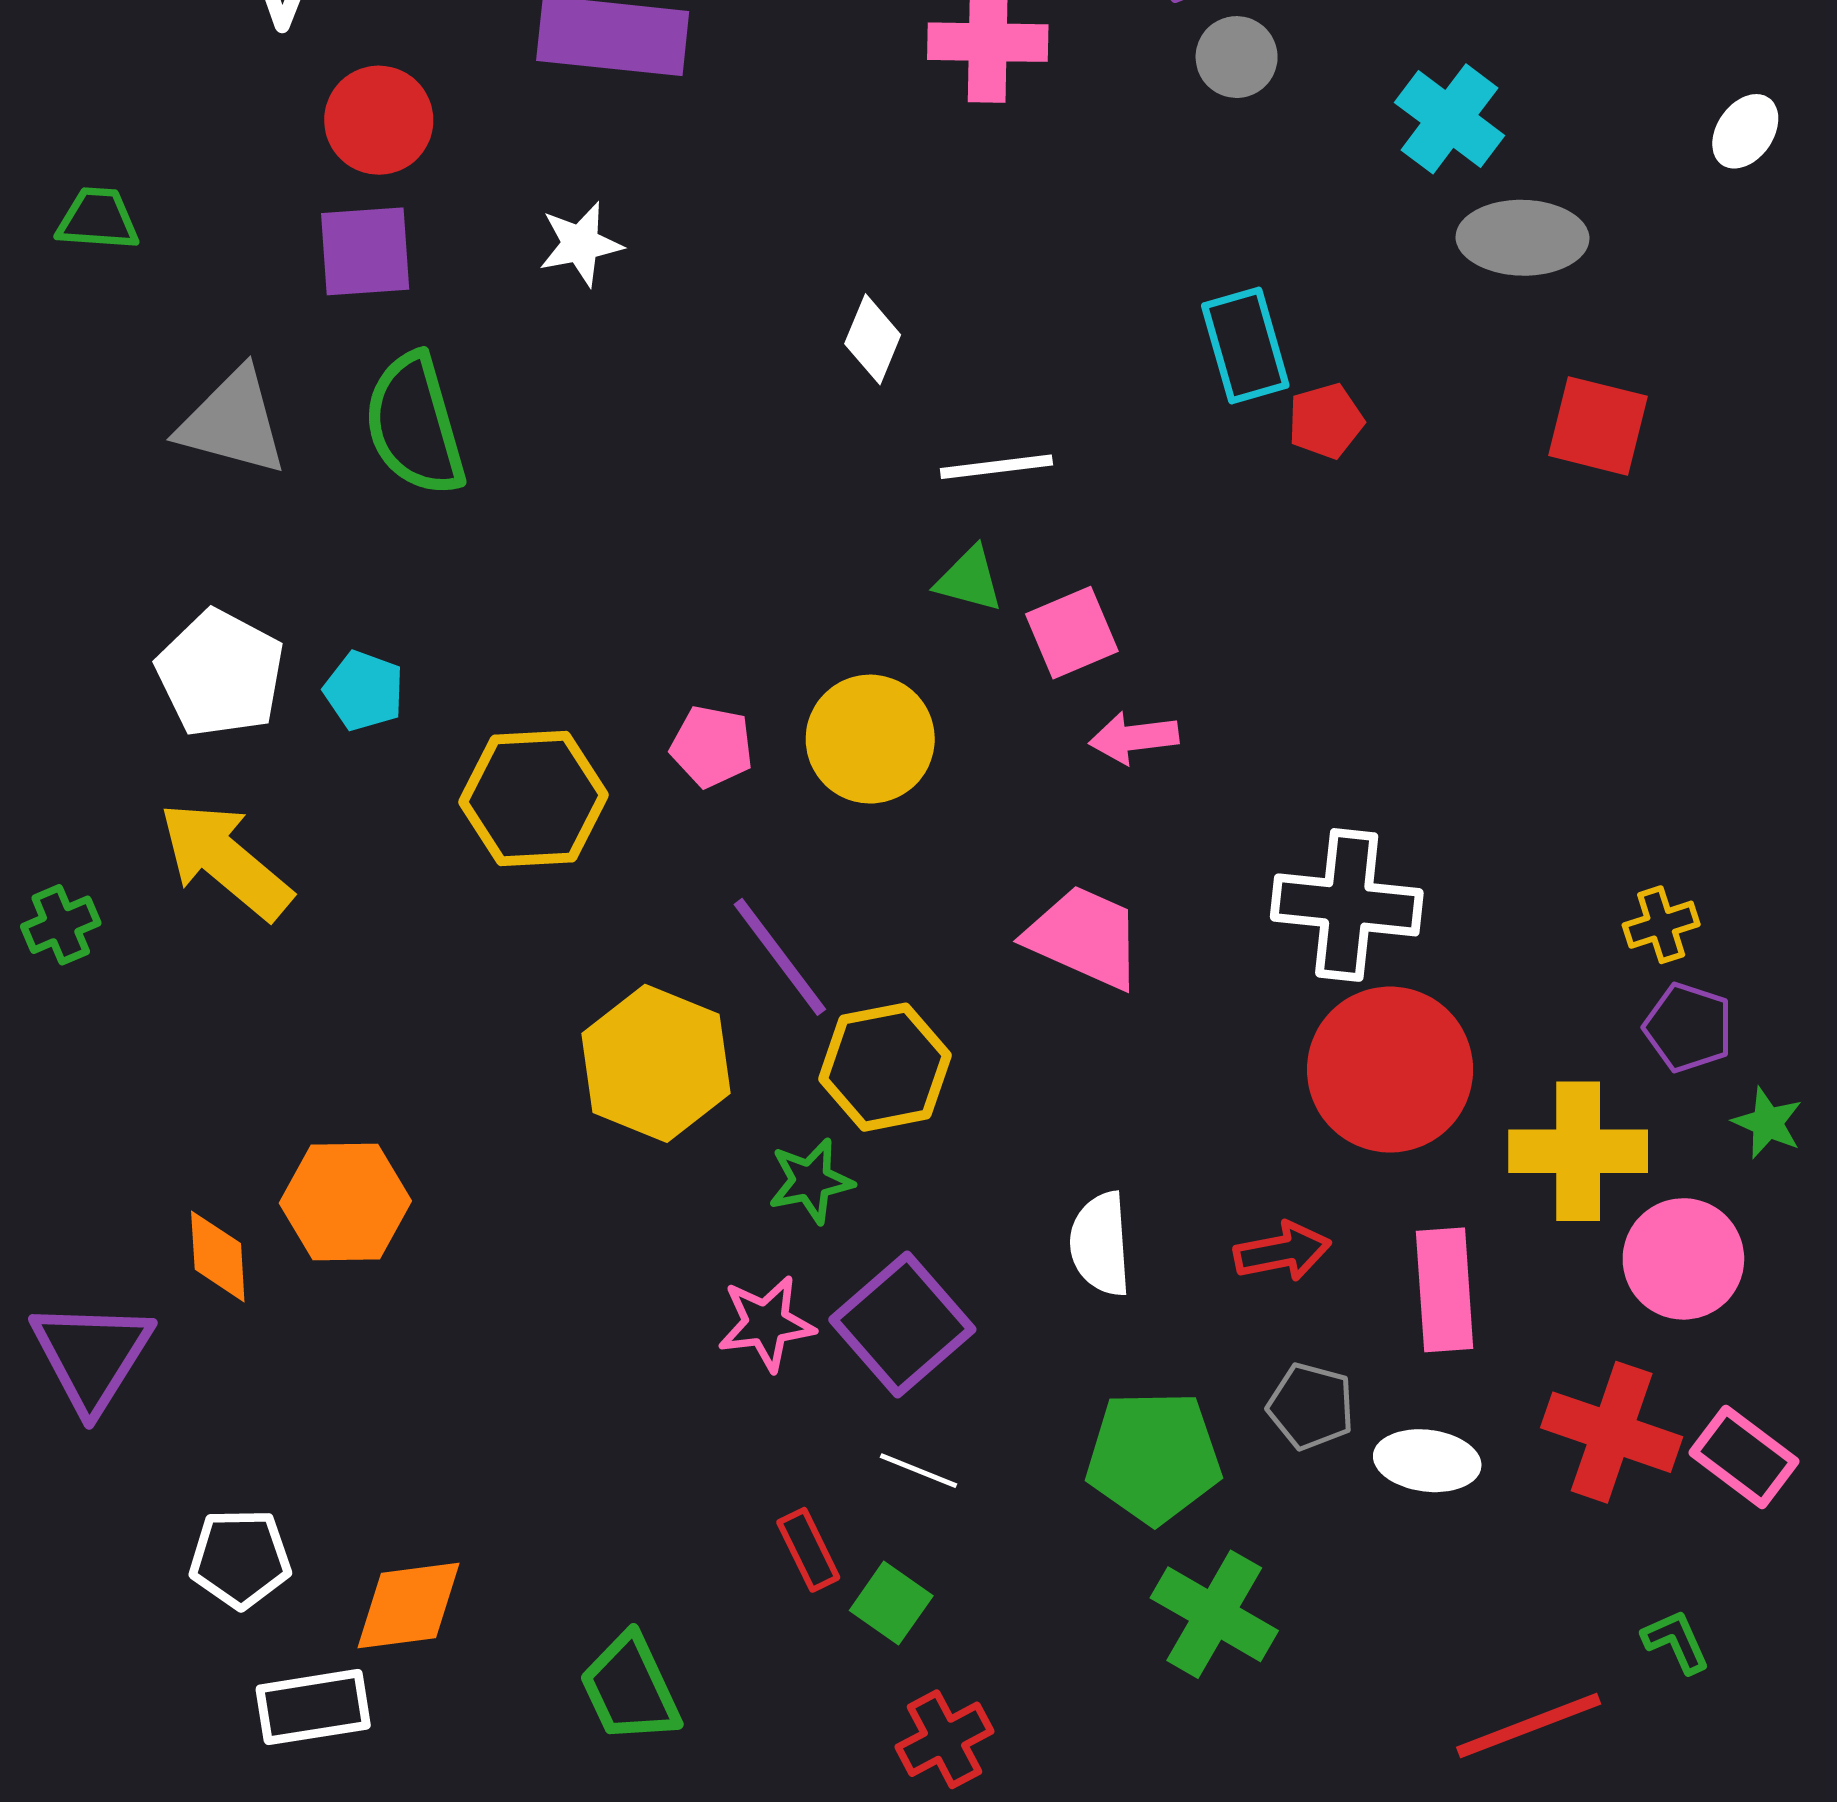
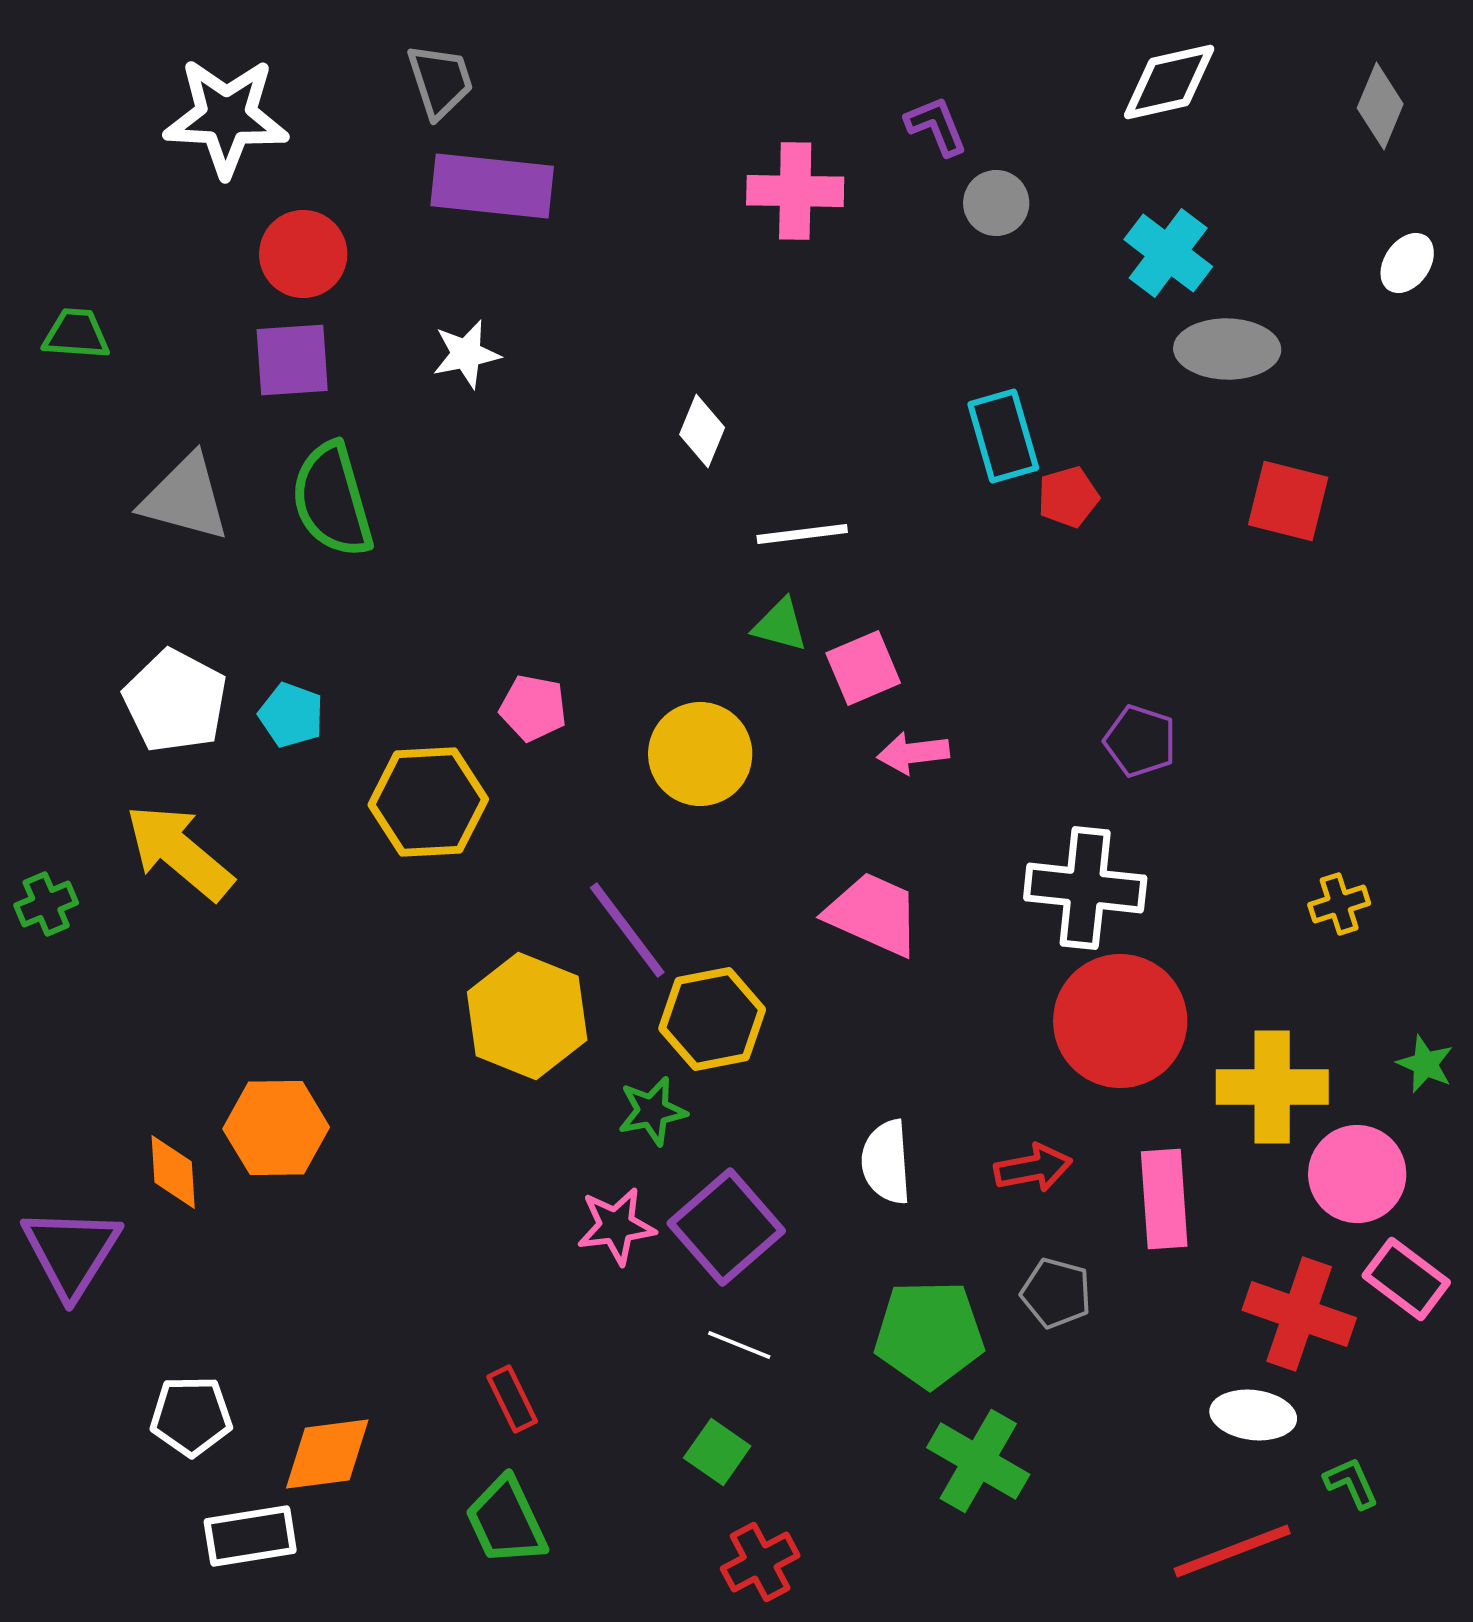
pink pentagon: (712, 746) -> (533, 708), moved
purple pentagon: (1688, 1027) -> (1140, 741), moved
pink rectangle: (1744, 1457) -> (1406, 1279), moved
white ellipse: (1427, 1461) -> (1253, 1415), moved
red rectangle: (808, 1550) -> (512, 1399), moved

